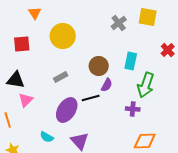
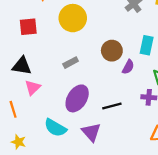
purple semicircle: (107, 85) -> (128, 67), moved
black line: (91, 98) -> (112, 106), moved
cyan semicircle: (47, 137) -> (55, 128), size x1.5

